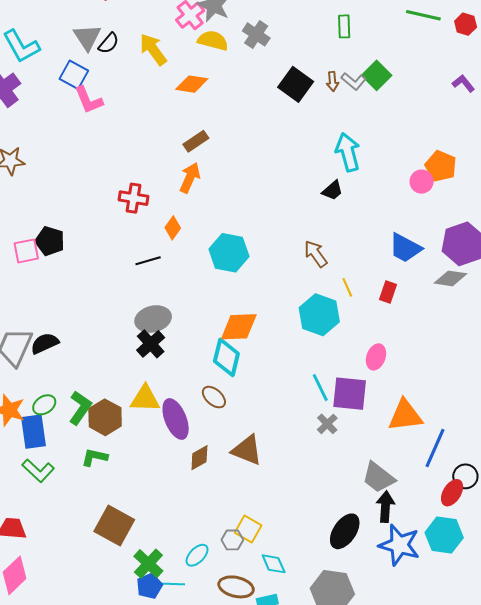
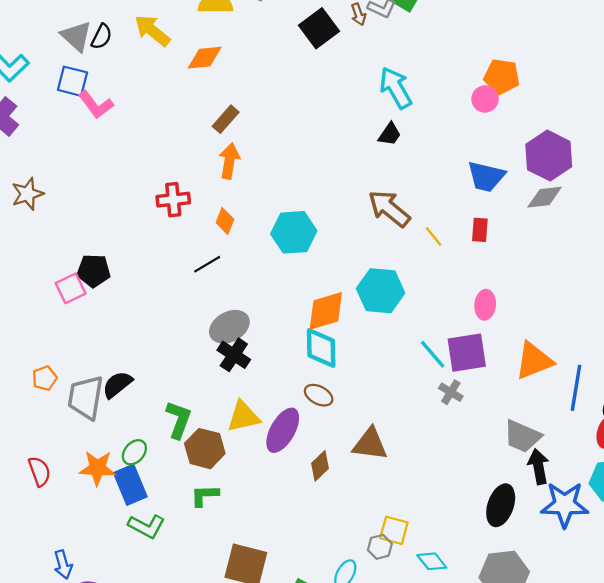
black square: (296, 84) -> (319, 28), turned 32
brown arrow: (316, 254) -> (389, 209), size x1.4
cyan hexagon: (319, 315) -> (381, 291), moved
green L-shape: (80, 408) -> (179, 420), moved
purple ellipse: (176, 419) -> (283, 430), turned 66

